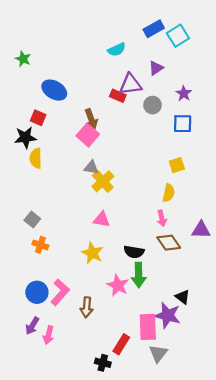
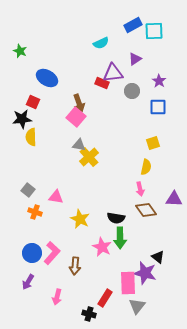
cyan square: (178, 36) -> (154, 31), turned 30
pink triangle: (102, 219) -> (56, 197), moved
pink arrow: (48, 335) -> (57, 297), moved

